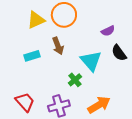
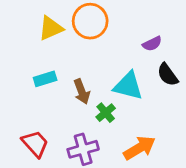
brown arrow: (58, 46) -> (82, 92), moved
cyan triangle: (91, 61) -> (128, 86), turned -35

